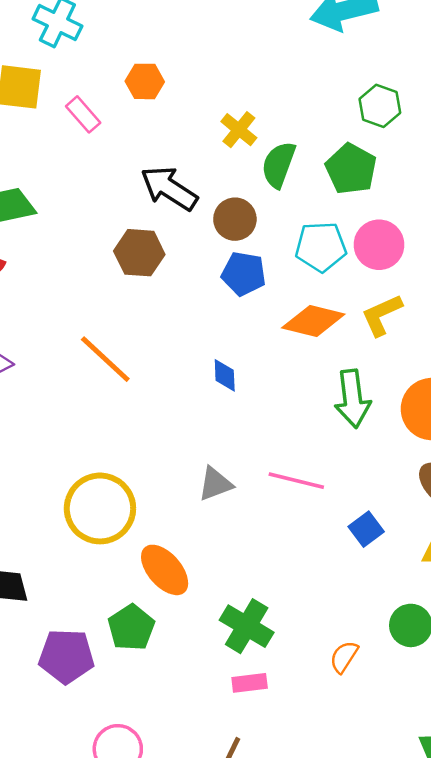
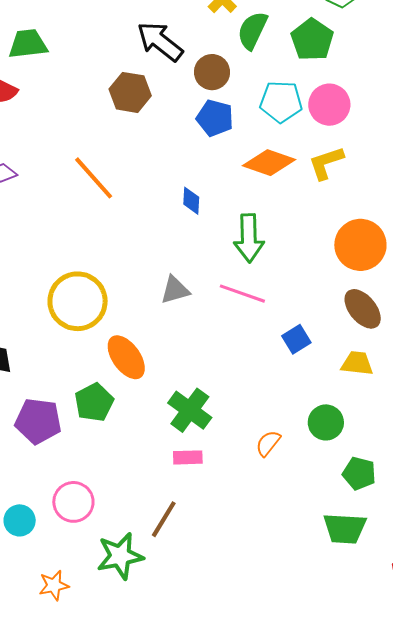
green arrow: (353, 399) -> (249, 238), moved

